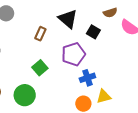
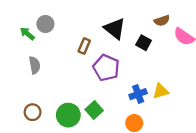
purple pentagon: (73, 54) -> (106, 68), moved, turned -30
green square: (40, 68) -> (94, 110), moved
yellow triangle: (104, 96) -> (161, 91), moved

